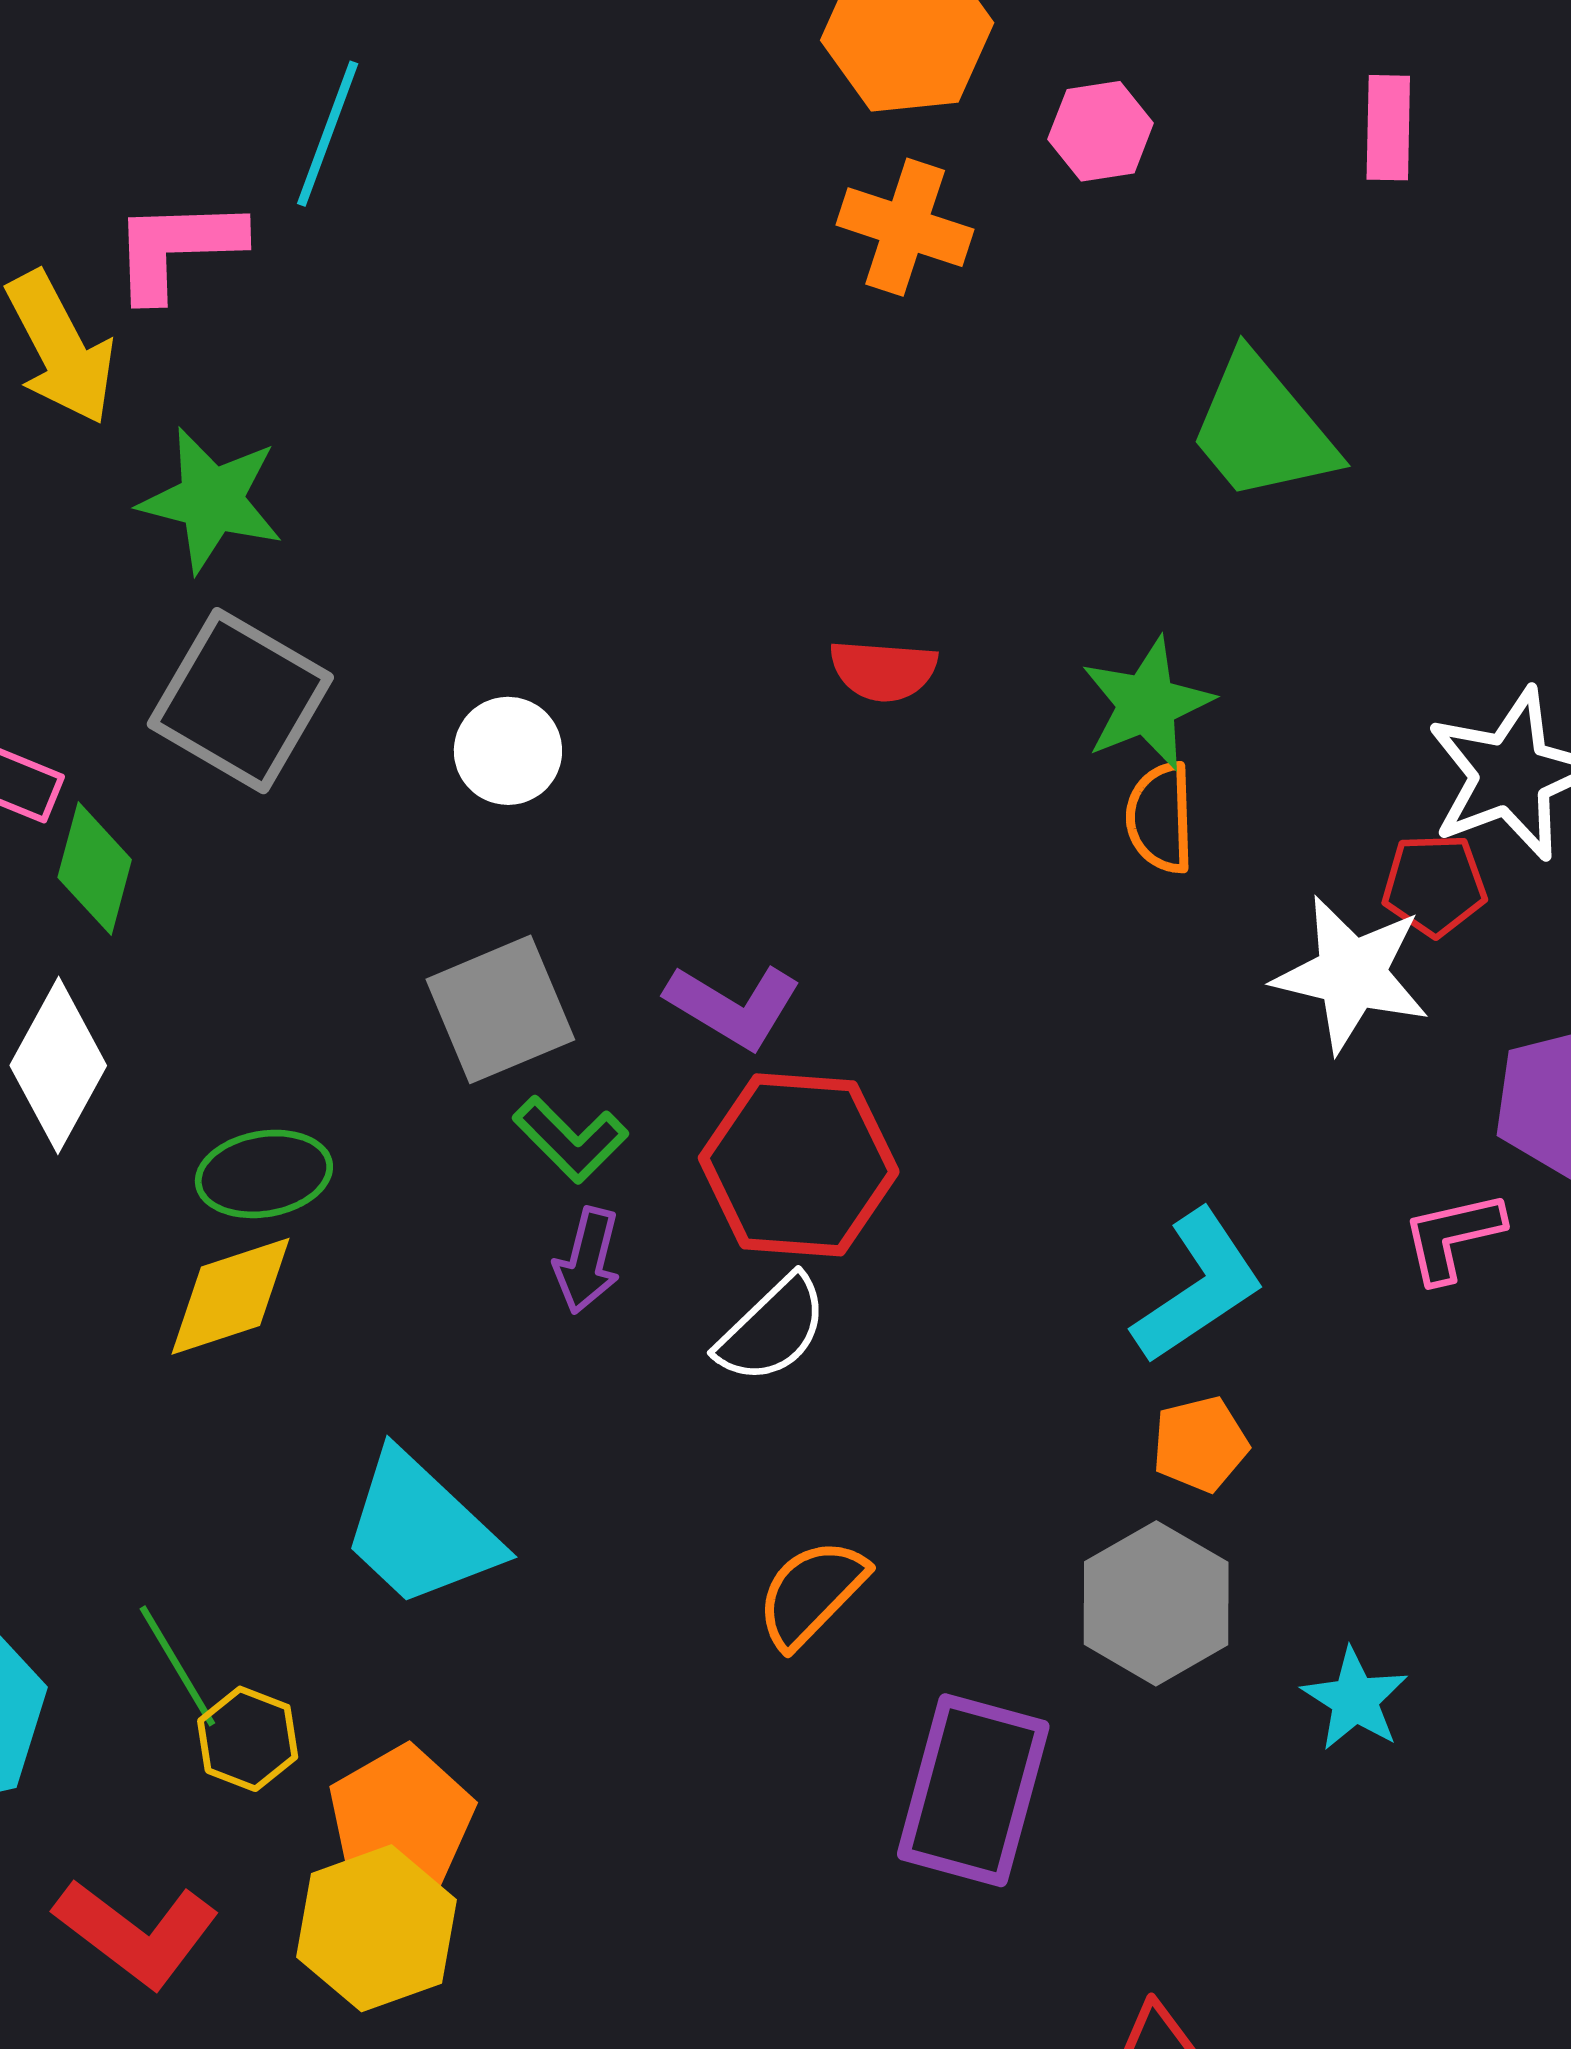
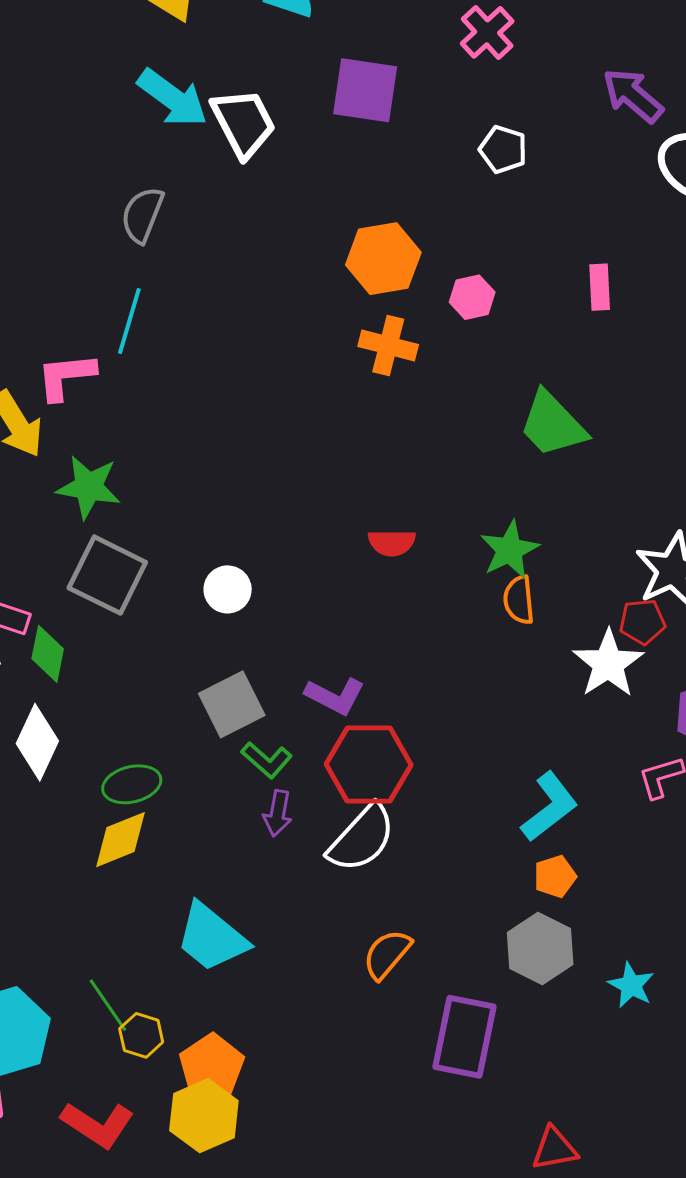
white star: (1352, 974) -> (608, 664), turned 30
white semicircle: (772, 1329) -> (362, 838), size x1.4

